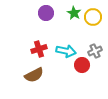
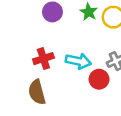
brown semicircle: (34, 75) -> (37, 92), turned 102

